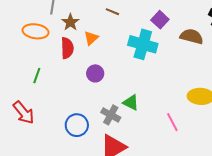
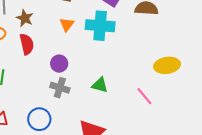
orange triangle: (91, 38) -> (67, 24), moved
gray cross: (111, 115) -> (60, 88), moved
blue circle: (77, 125) -> (39, 119), moved

